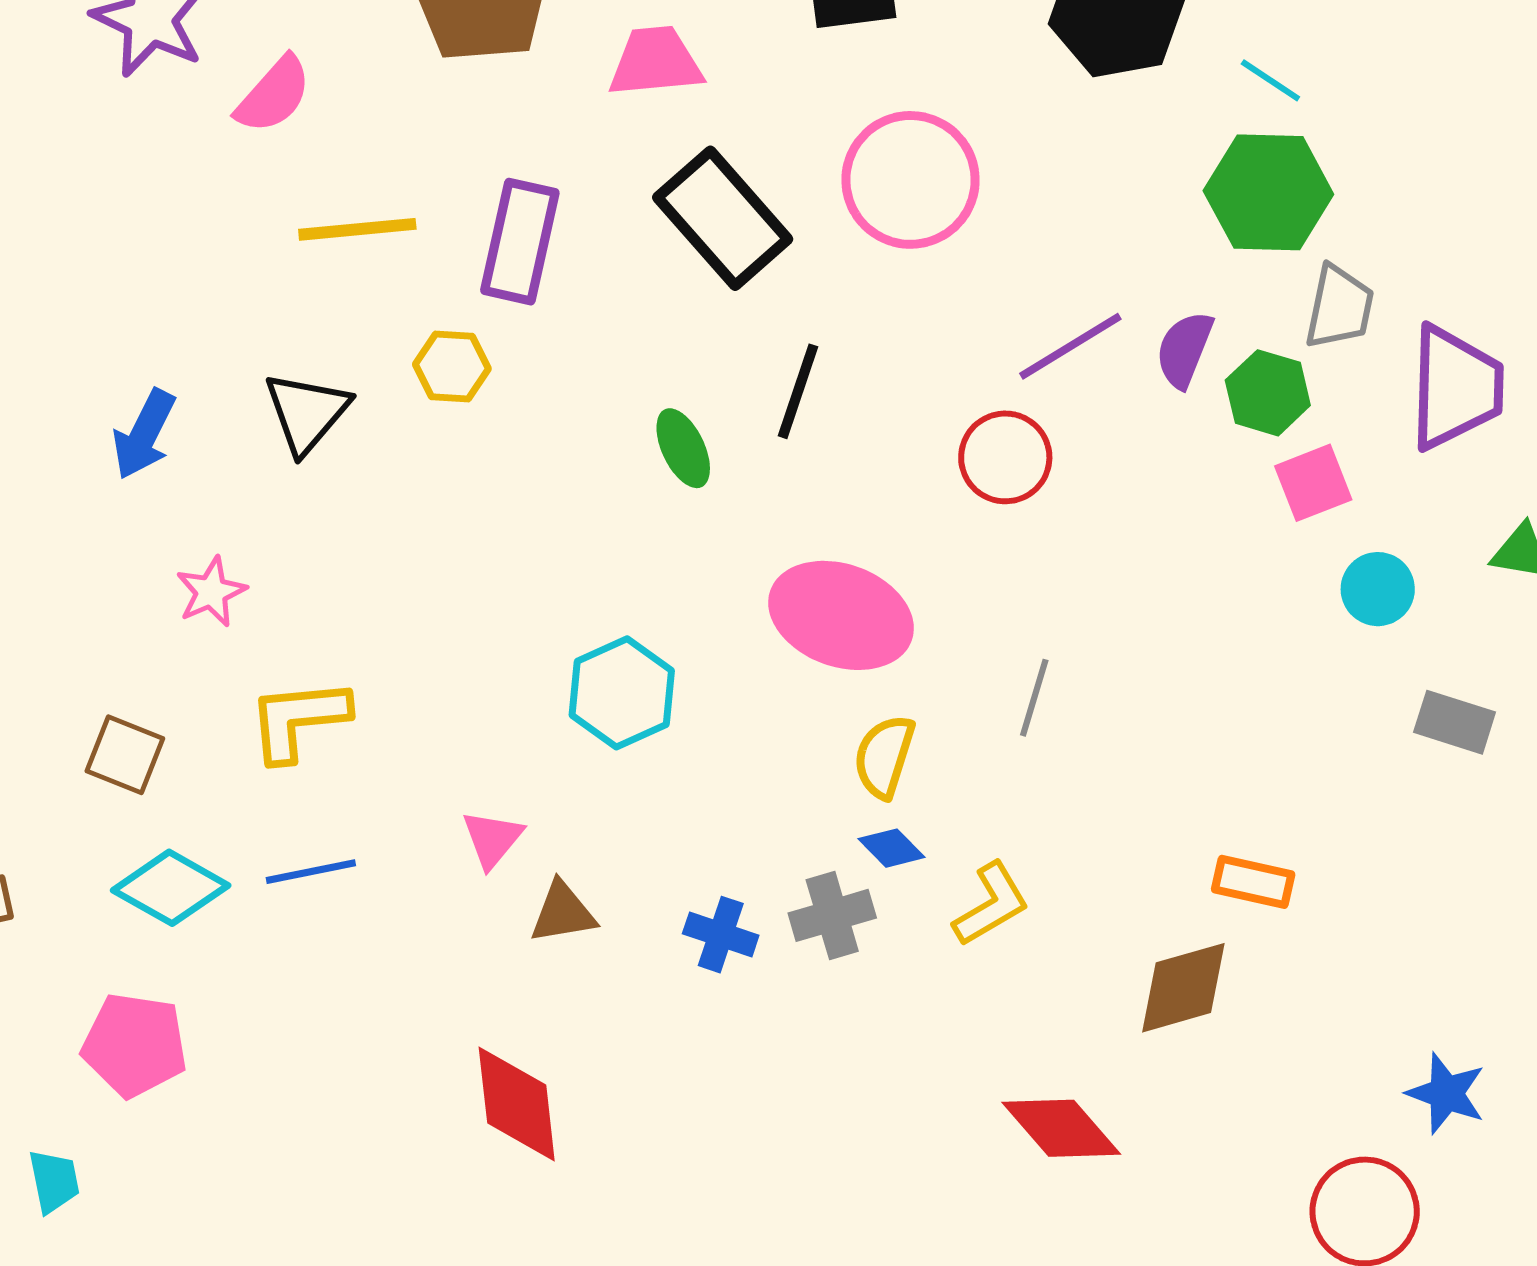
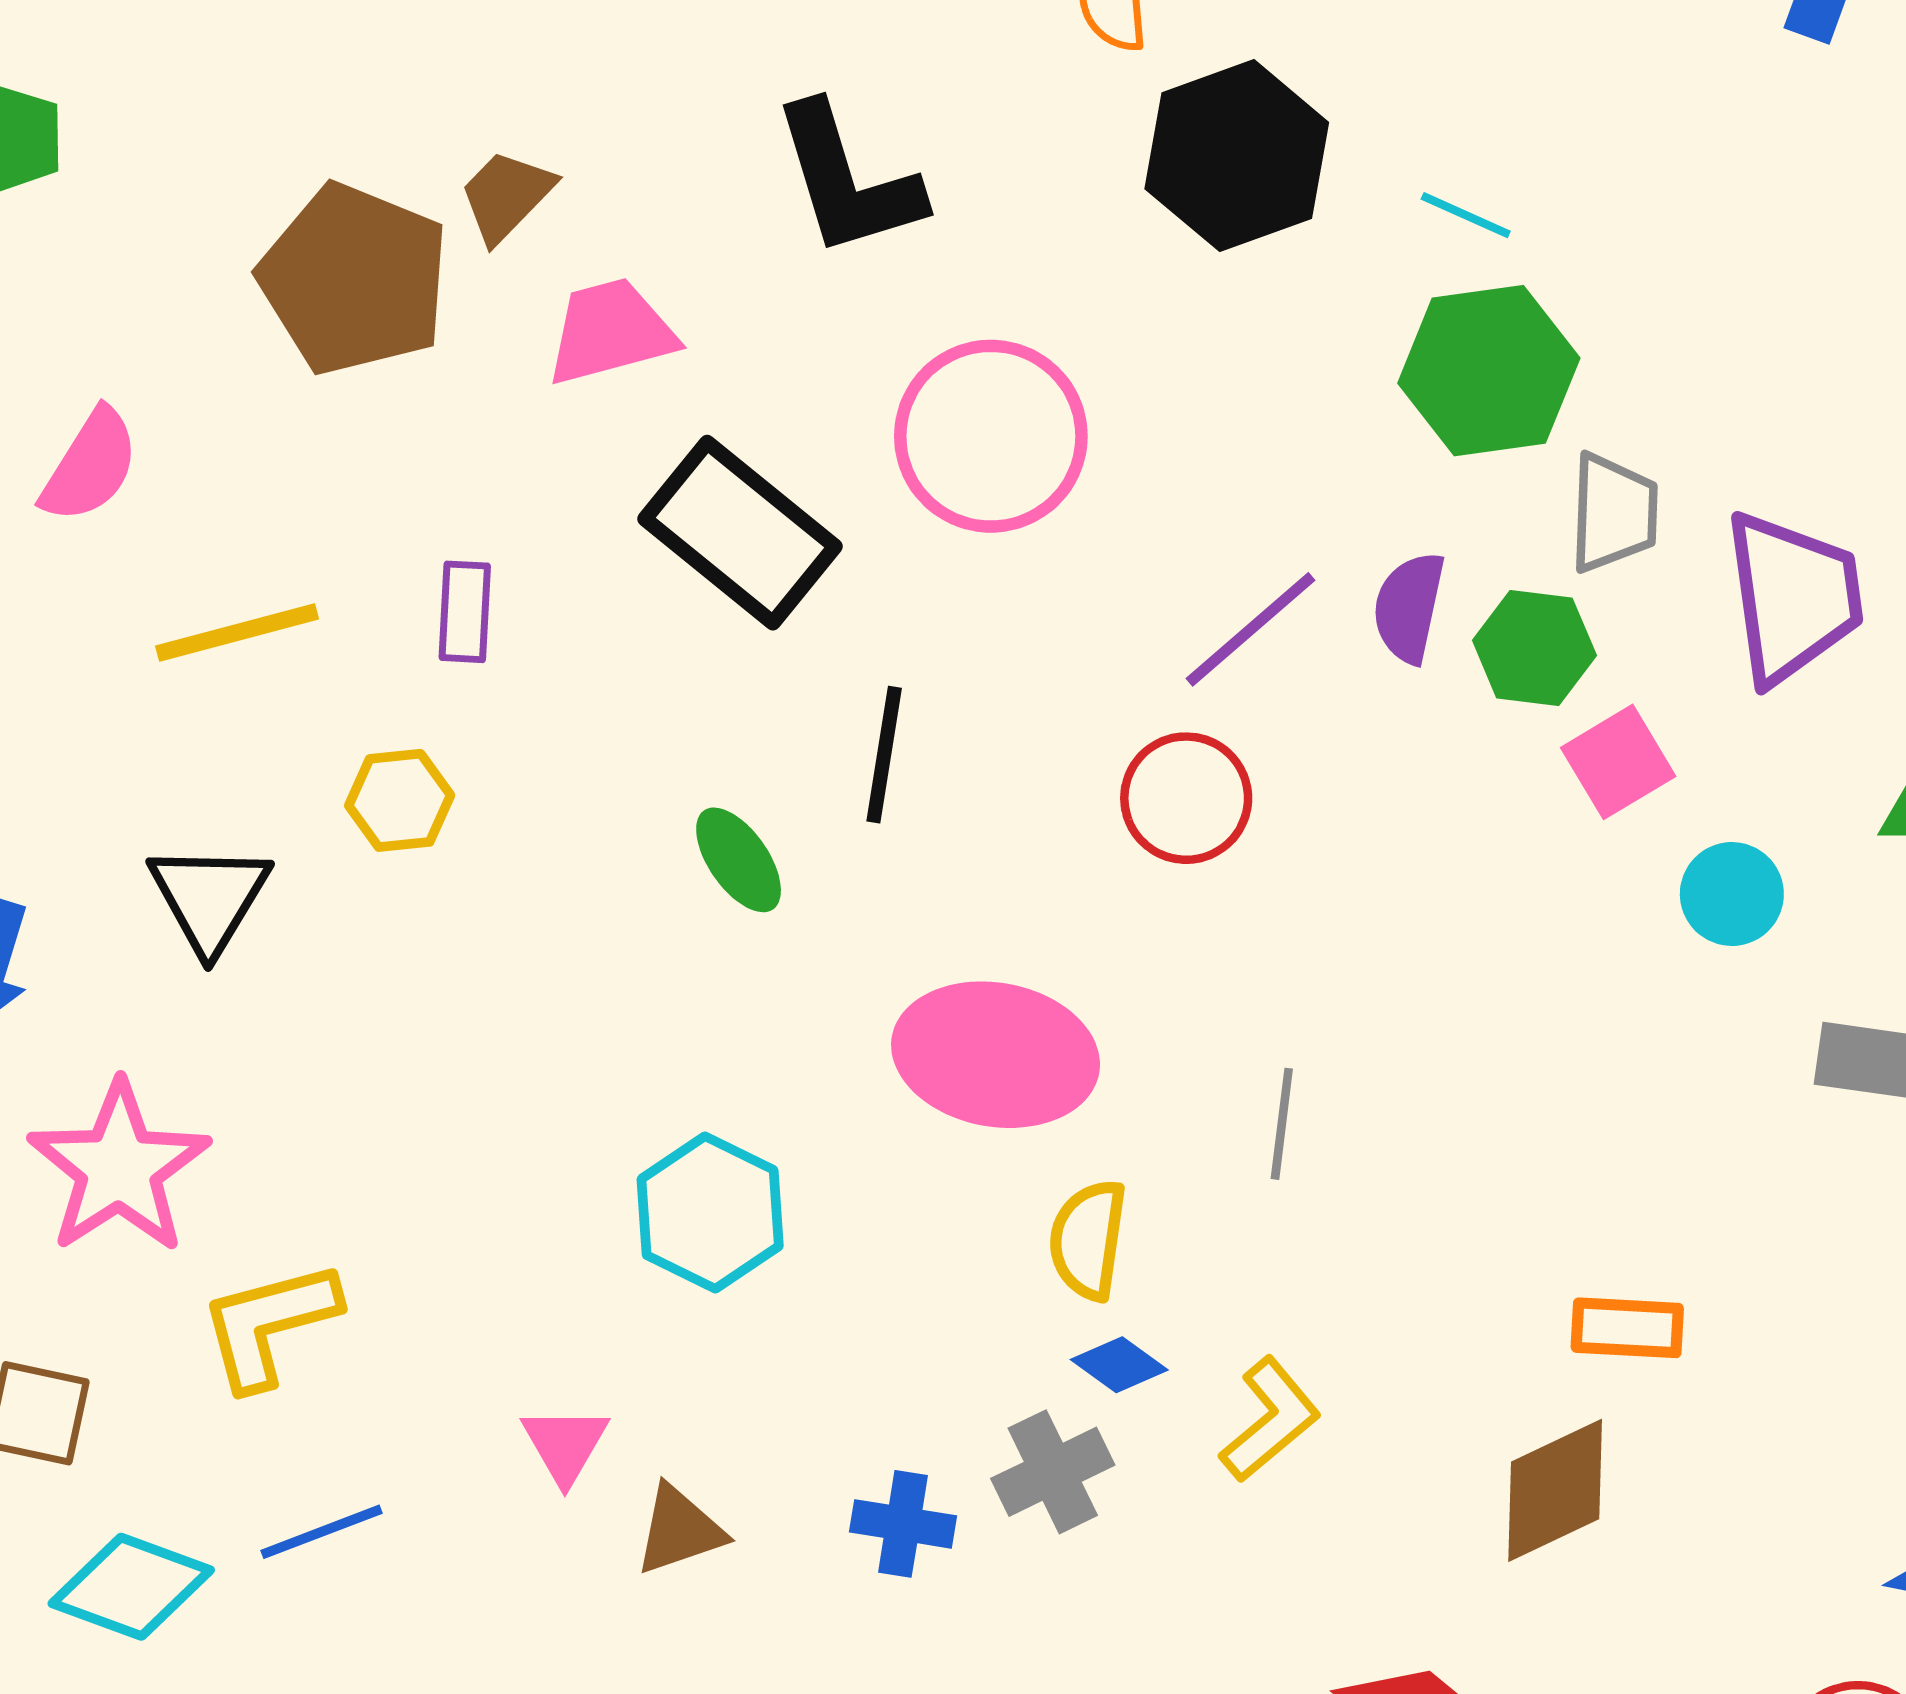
purple rectangle: (520, 242) -> (465, 612), size x0.6
pink star: (211, 592) -> (119, 1168), size x1.8

